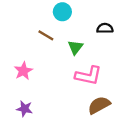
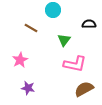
brown line: (46, 35) -> (31, 28), moved
purple star: (25, 109) -> (28, 88), moved

